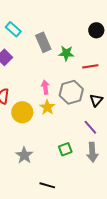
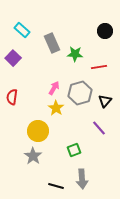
pink arrow: (45, 87) -> (54, 88), turned 40
yellow circle: (22, 112) -> (38, 131), moved
gray arrow: (92, 152) -> (82, 179), moved

